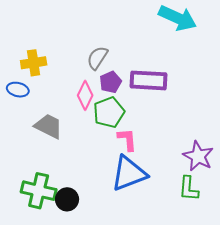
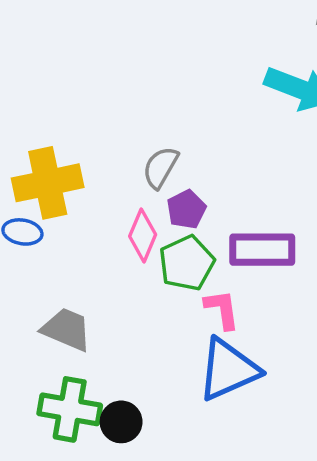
yellow cross: (34, 63) -> (48, 183), size x1.5
purple rectangle: (149, 80) -> (262, 250), moved
gray trapezoid: (49, 126) -> (67, 329), moved

